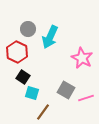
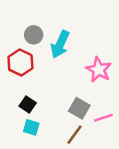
black square: (23, 77) -> (28, 105), moved
cyan square: (32, 93) -> (31, 127), moved
brown line: (43, 112) -> (75, 135), moved

